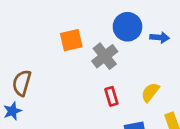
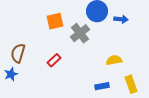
yellow semicircle: (150, 92) -> (114, 60), turned 42
red rectangle: (111, 96) -> (54, 60), moved, turned 64

